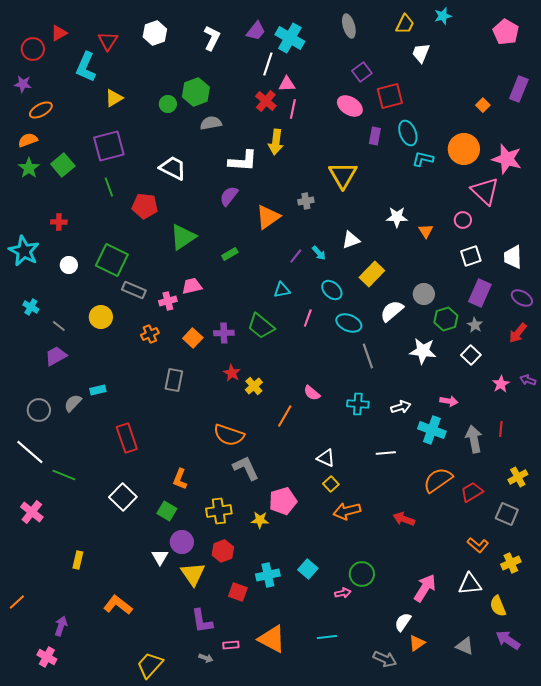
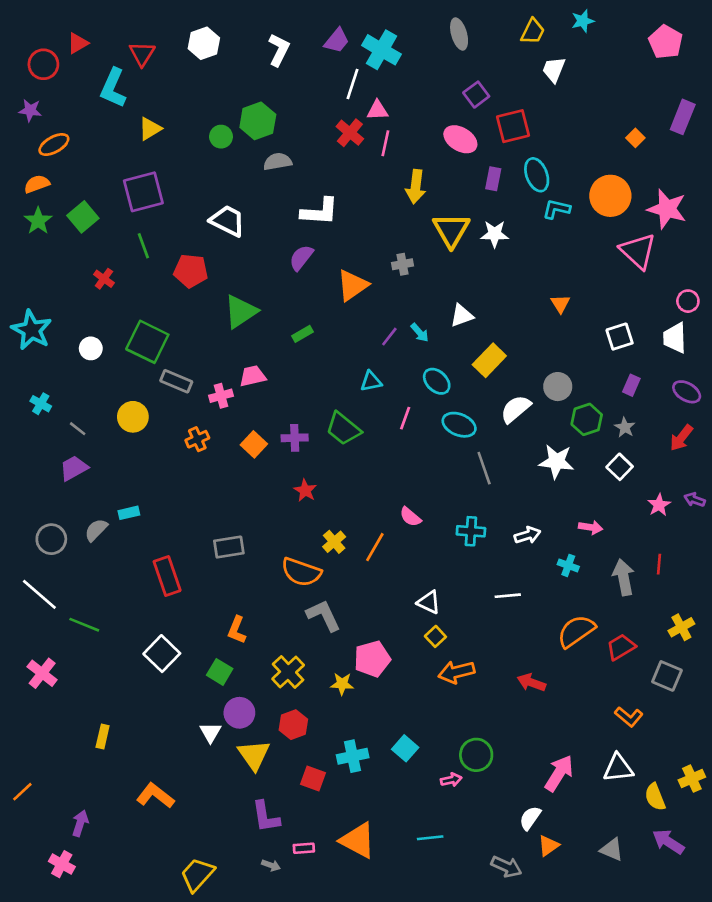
yellow arrow: (276, 142) -> (416, 187), moved
white star: (397, 217) -> (495, 234), moved
pink circle: (463, 220) -> (688, 301), moved
red cross: (59, 222) -> (104, 279), moved, turned 35
purple rectangle: (480, 293) -> (631, 385), size x0.6
gray rectangle: (174, 380) -> (229, 547), moved, turned 70
yellow cross: (254, 386) -> (334, 542), moved
cyan cross: (432, 430) -> (568, 565), size x0.6
yellow cross: (219, 511) -> (288, 672), turned -35
yellow cross: (511, 563) -> (692, 779), moved

